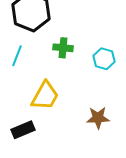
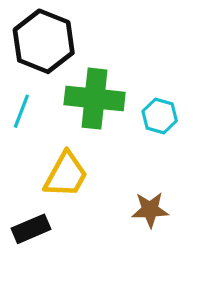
green cross: (63, 48) -> (95, 99), size x1.8

